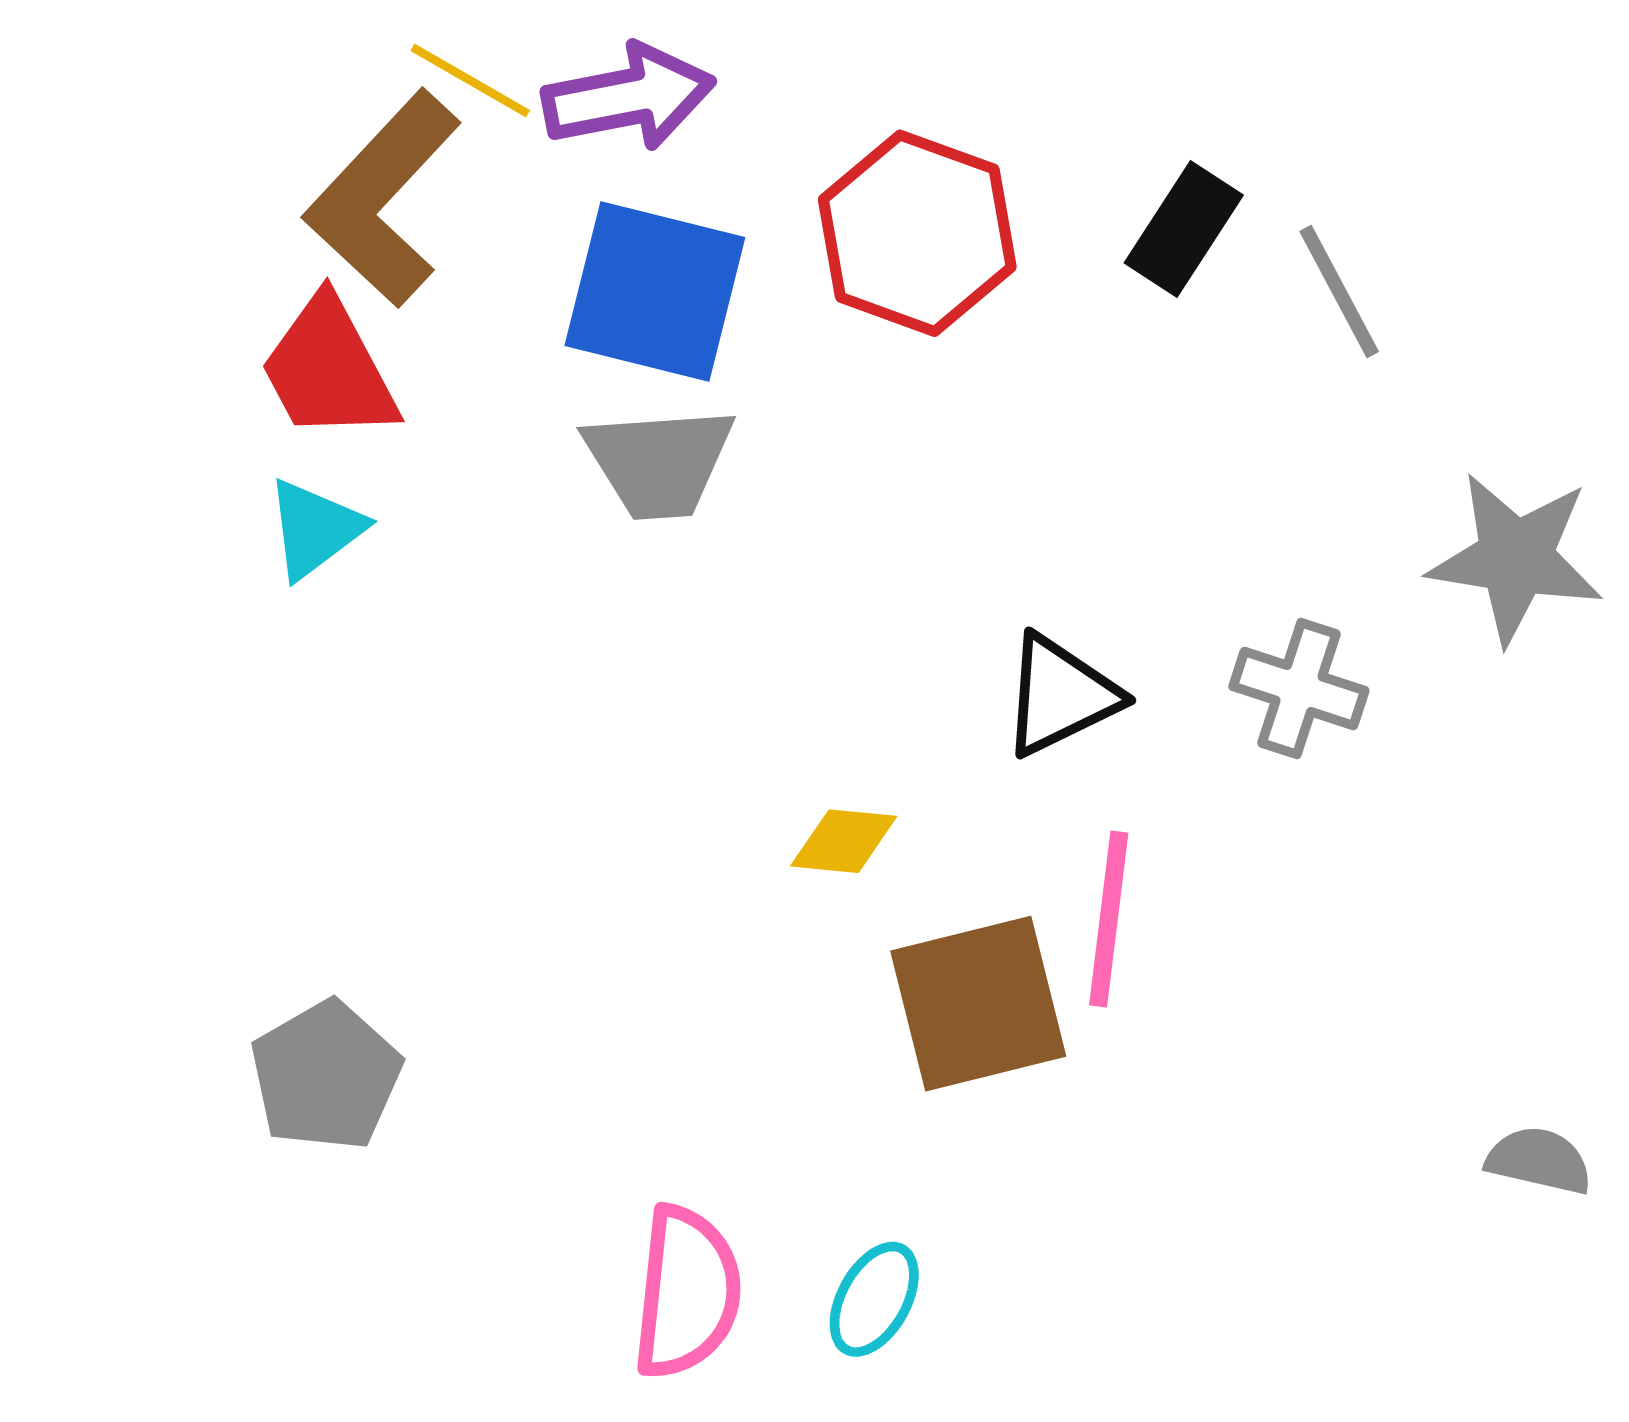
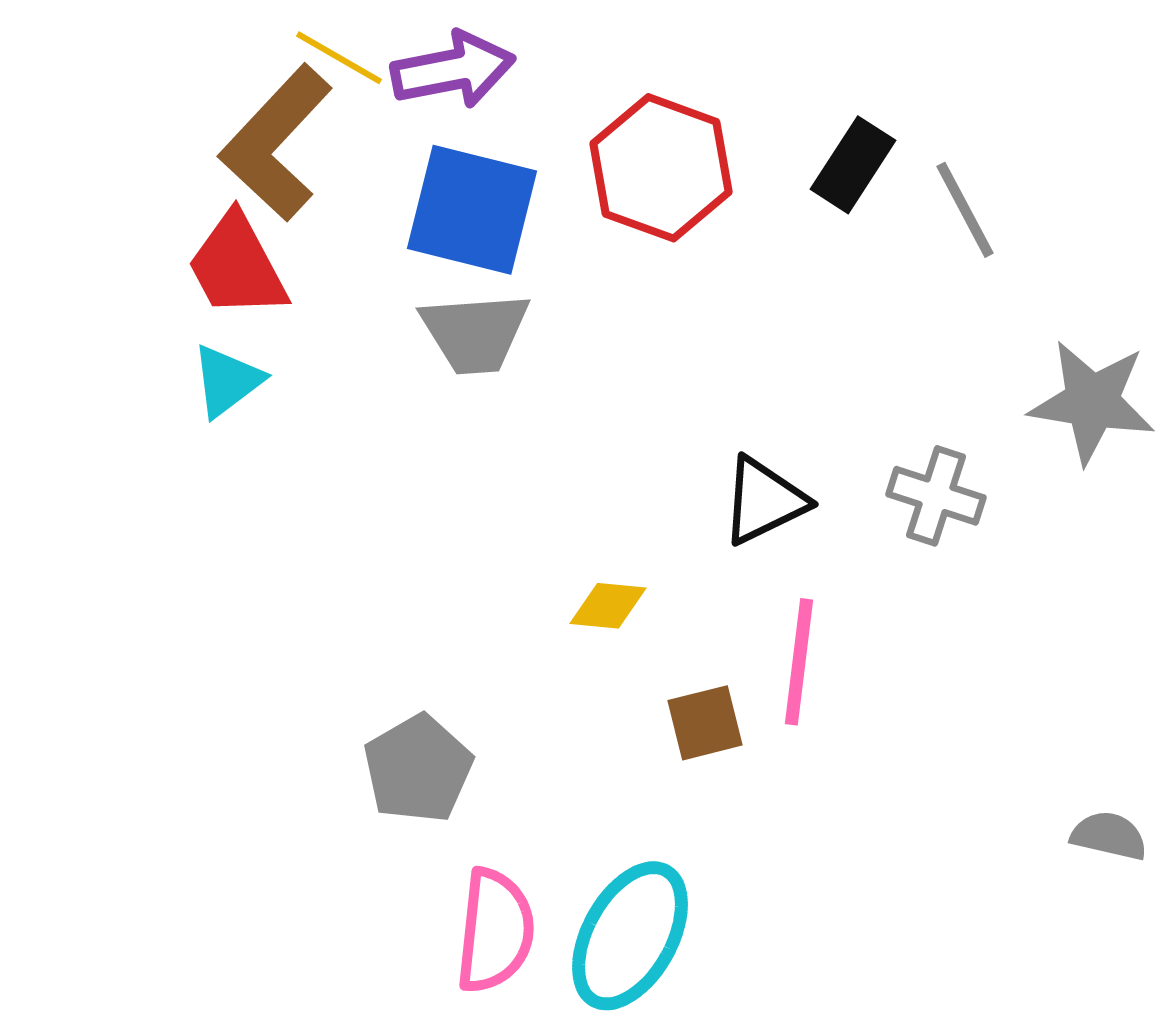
brown square: (978, 1004) -> (705, 723), size x0.6
gray pentagon: (326, 1076) -> (418, 769), moved
cyan ellipse: (874, 1299) -> (630, 936), size x1.8

